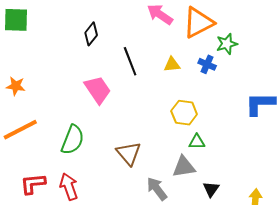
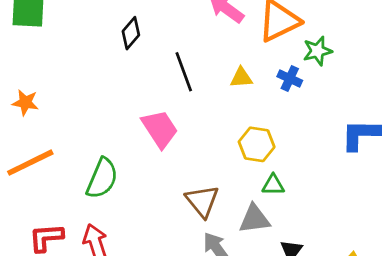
pink trapezoid: (98, 90) -> (160, 129), moved
brown triangle: (129, 153) -> (202, 201), moved

